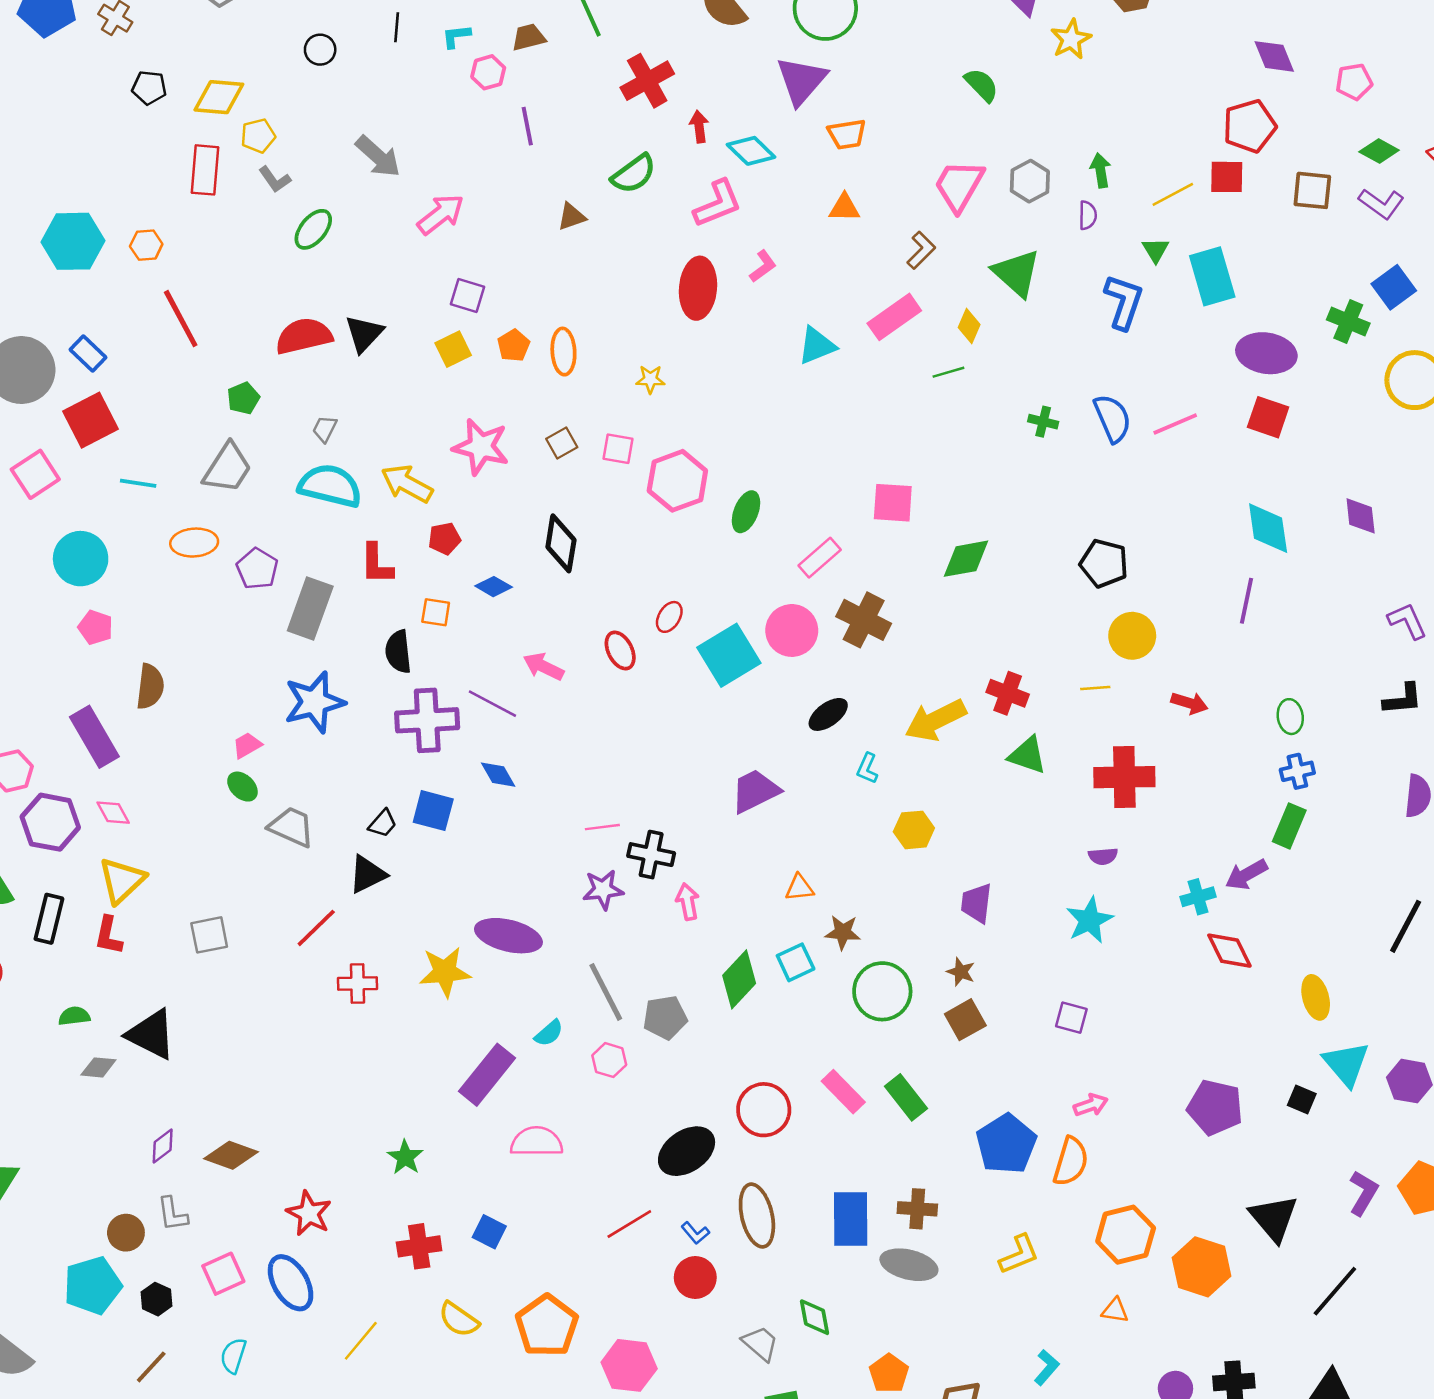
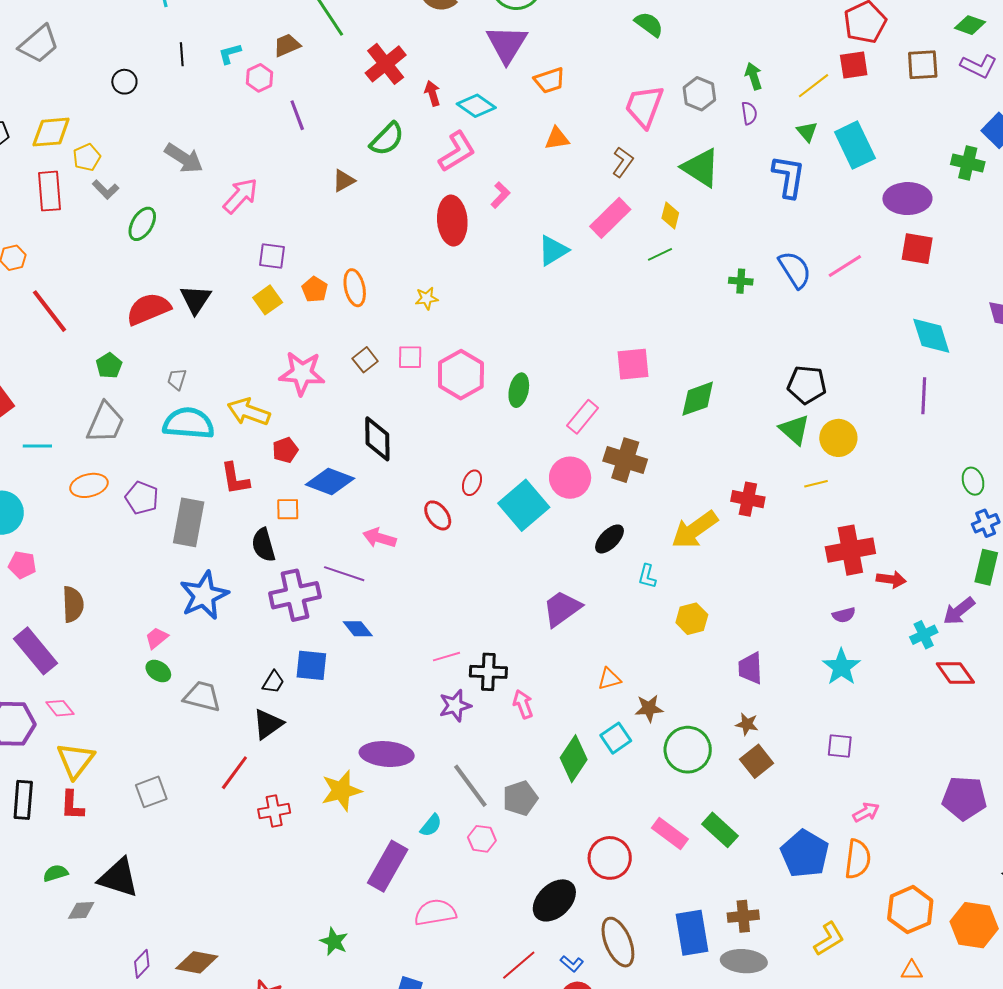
blue diamond: (494, 587) -> (330, 482), size x1.6
red arrow: (1189, 703) -> (891, 579), moved
green triangle: (1028, 755) -> (794, 430), moved, turned 32

